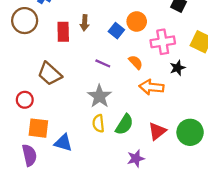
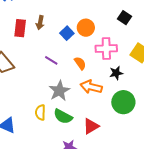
gray star: (99, 96) -> (59, 91), moved
green semicircle: (124, 125) -> (63, 116), turned 78
green circle: (190, 132) -> (123, 102), moved

